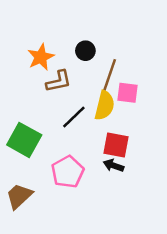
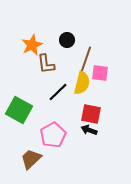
brown L-shape: (59, 81) -> (46, 64), turned 95
brown trapezoid: (19, 196) -> (31, 159), moved

